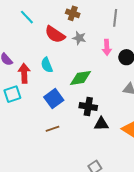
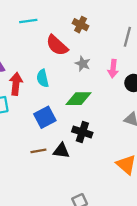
cyan line: (27, 17) -> (28, 21), turned -63
gray star: (79, 38) -> (83, 64), moved
black triangle: (101, 124) -> (61, 151), moved

